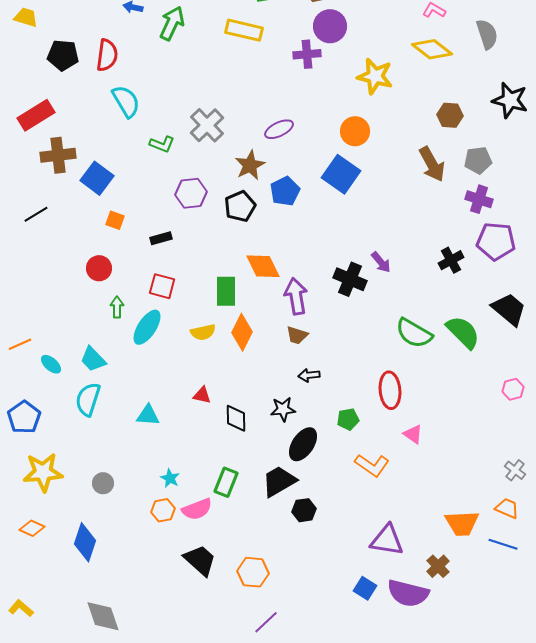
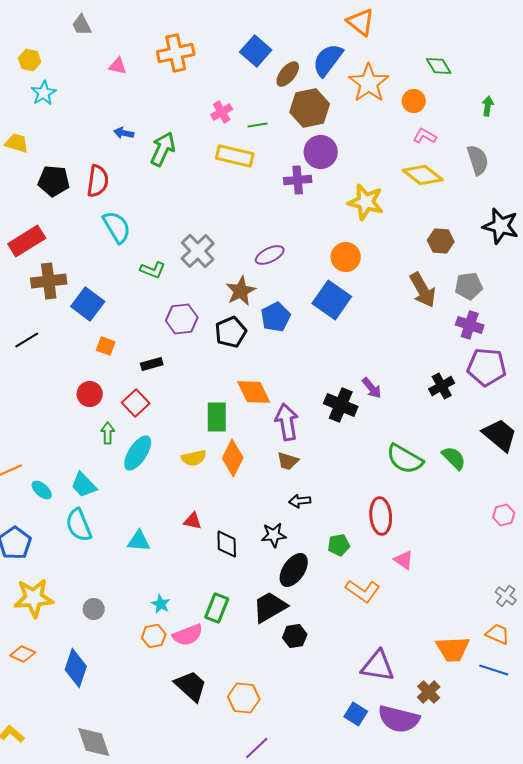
red square: (162, 286) -> (136, 403), moved, turned 32
green semicircle: (463, 332) -> (454, 458), size x0.7
cyan semicircle: (88, 399) -> (79, 525), turned -40

